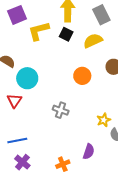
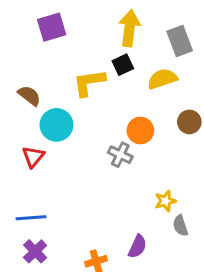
yellow L-shape: (39, 31) -> (89, 83), moved
black square: (66, 34) -> (123, 65), turned 32
gray cross: (61, 110) -> (120, 155), moved

